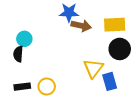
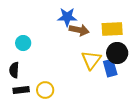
black semicircle: (18, 54) -> (14, 70), moved
yellow triangle: (93, 68) -> (91, 60), moved
blue rectangle: (110, 81) -> (110, 68), moved

